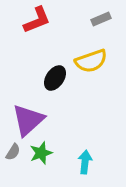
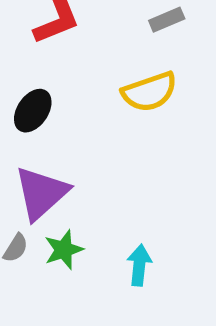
black ellipse: (55, 78) -> (33, 111), moved

